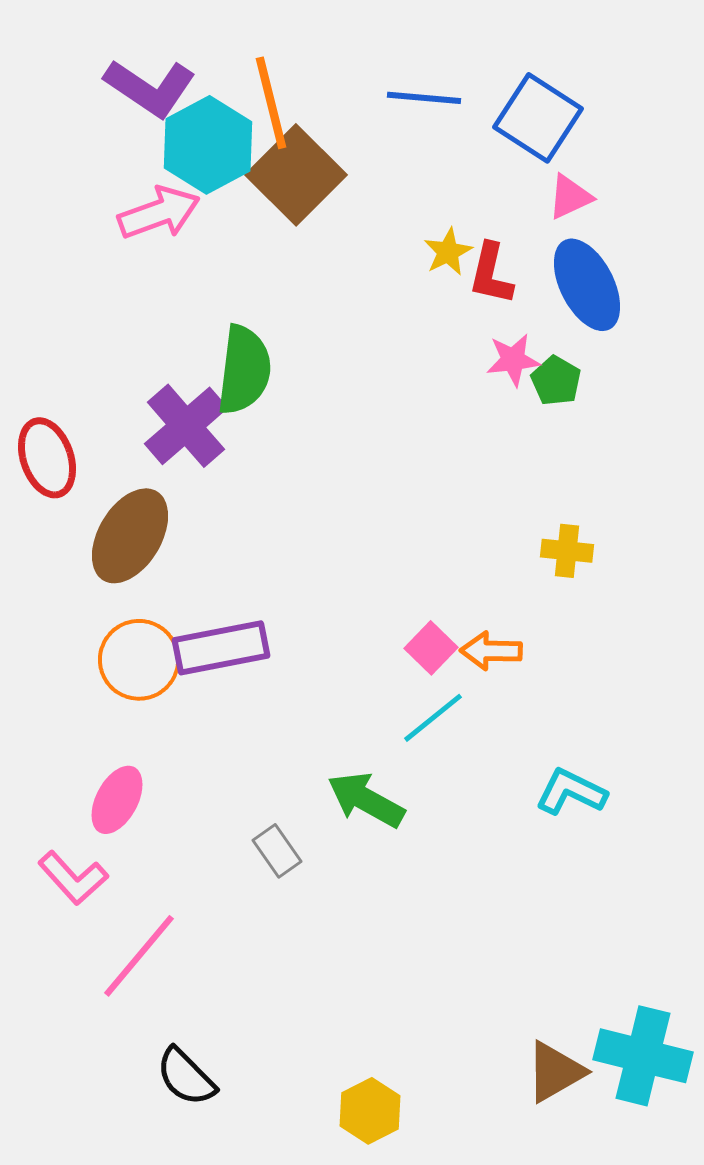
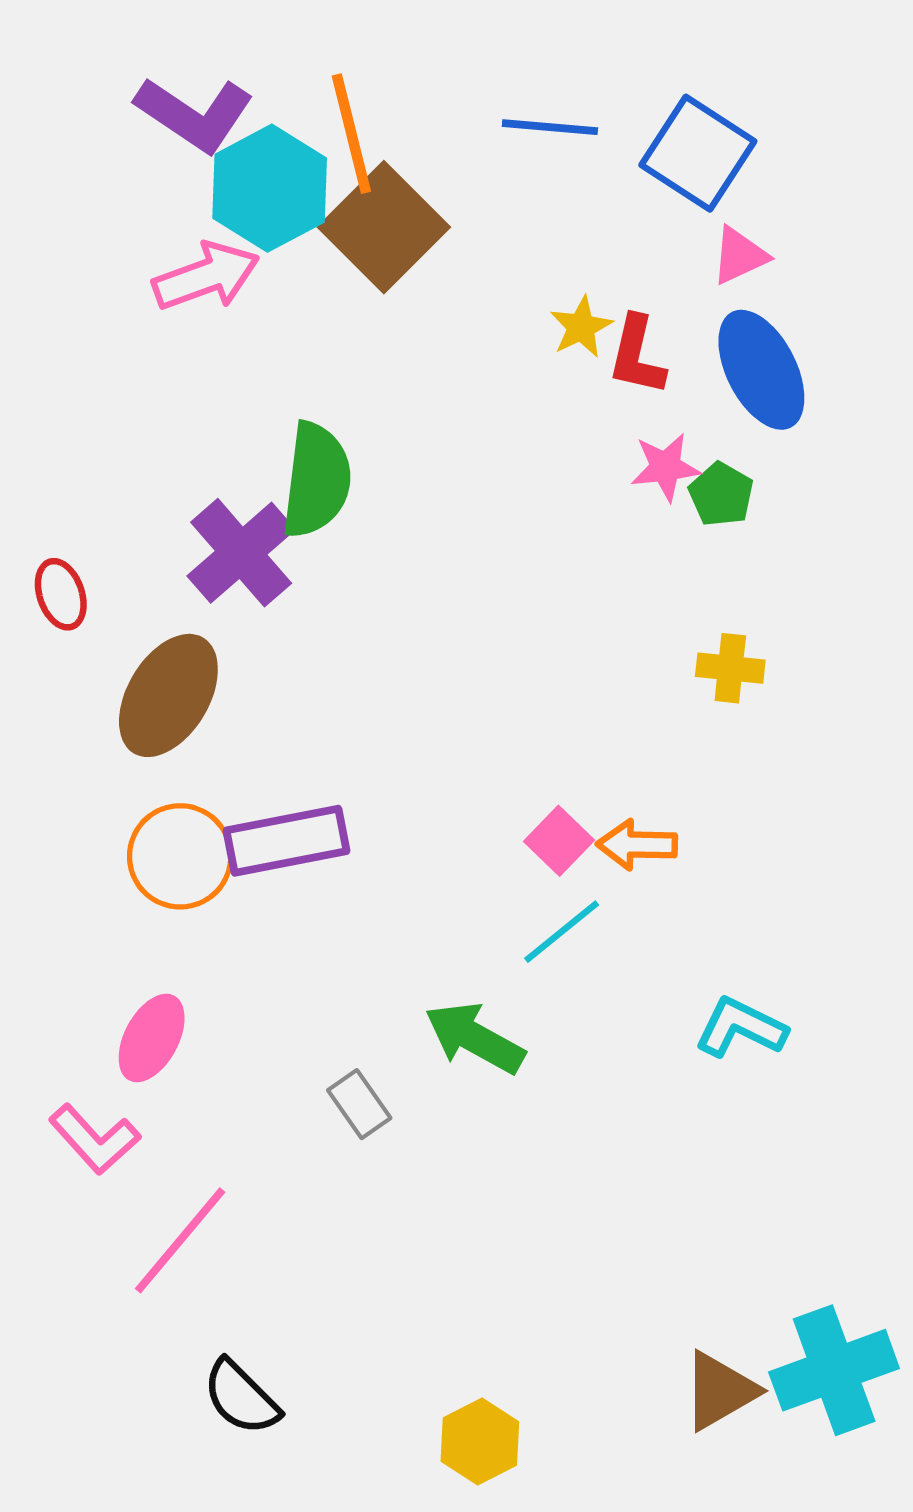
red ellipse: (47, 458) -> (61, 594), size x0.7
yellow cross: (567, 551) -> (730, 668), moved
cyan cross: (643, 1056) -> (834, 1370), turned -34

